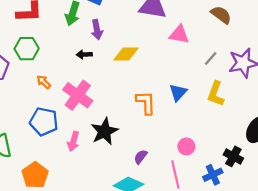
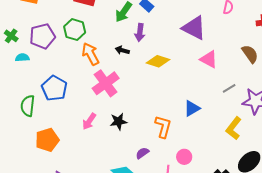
orange arrow: (44, 82) -> (90, 54), moved, size x1.6
yellow L-shape: (216, 94) -> (234, 128), moved
orange L-shape: (146, 103) -> (163, 127), moved
blue pentagon: (44, 122) -> (54, 88), moved
black star: (104, 131) -> (118, 121), size x0.7

